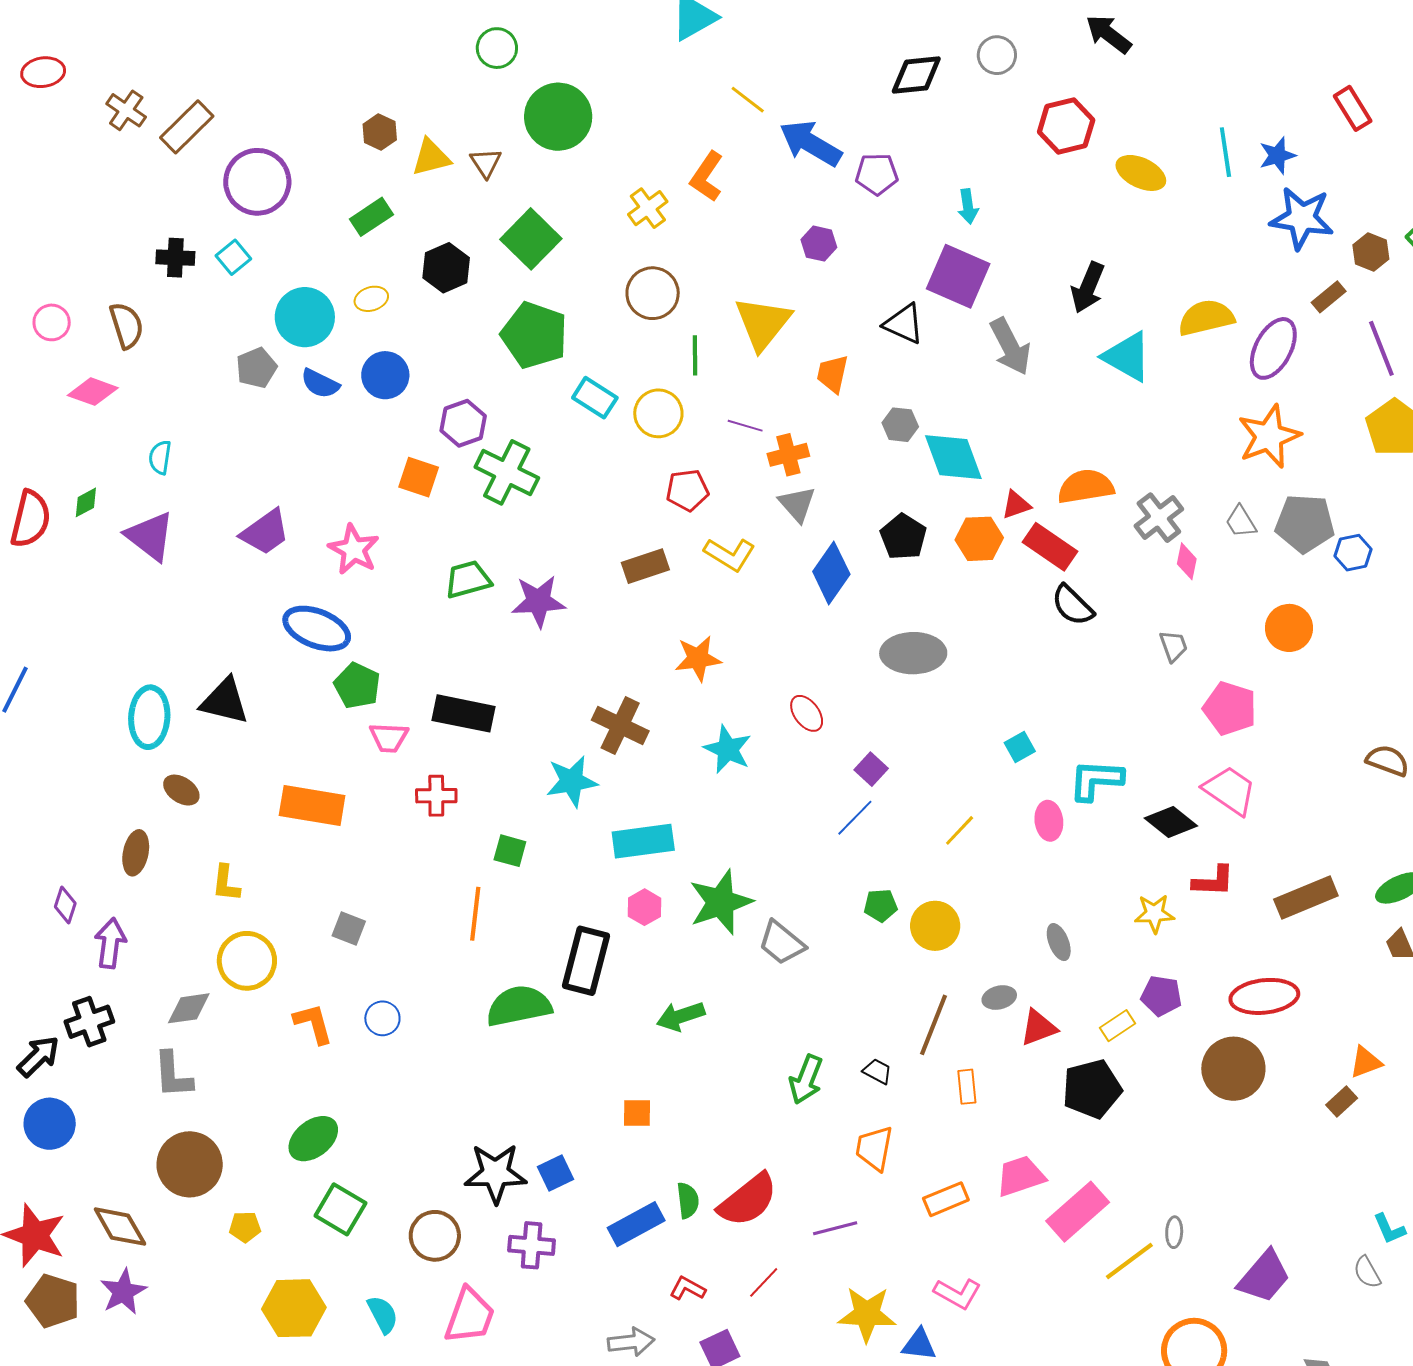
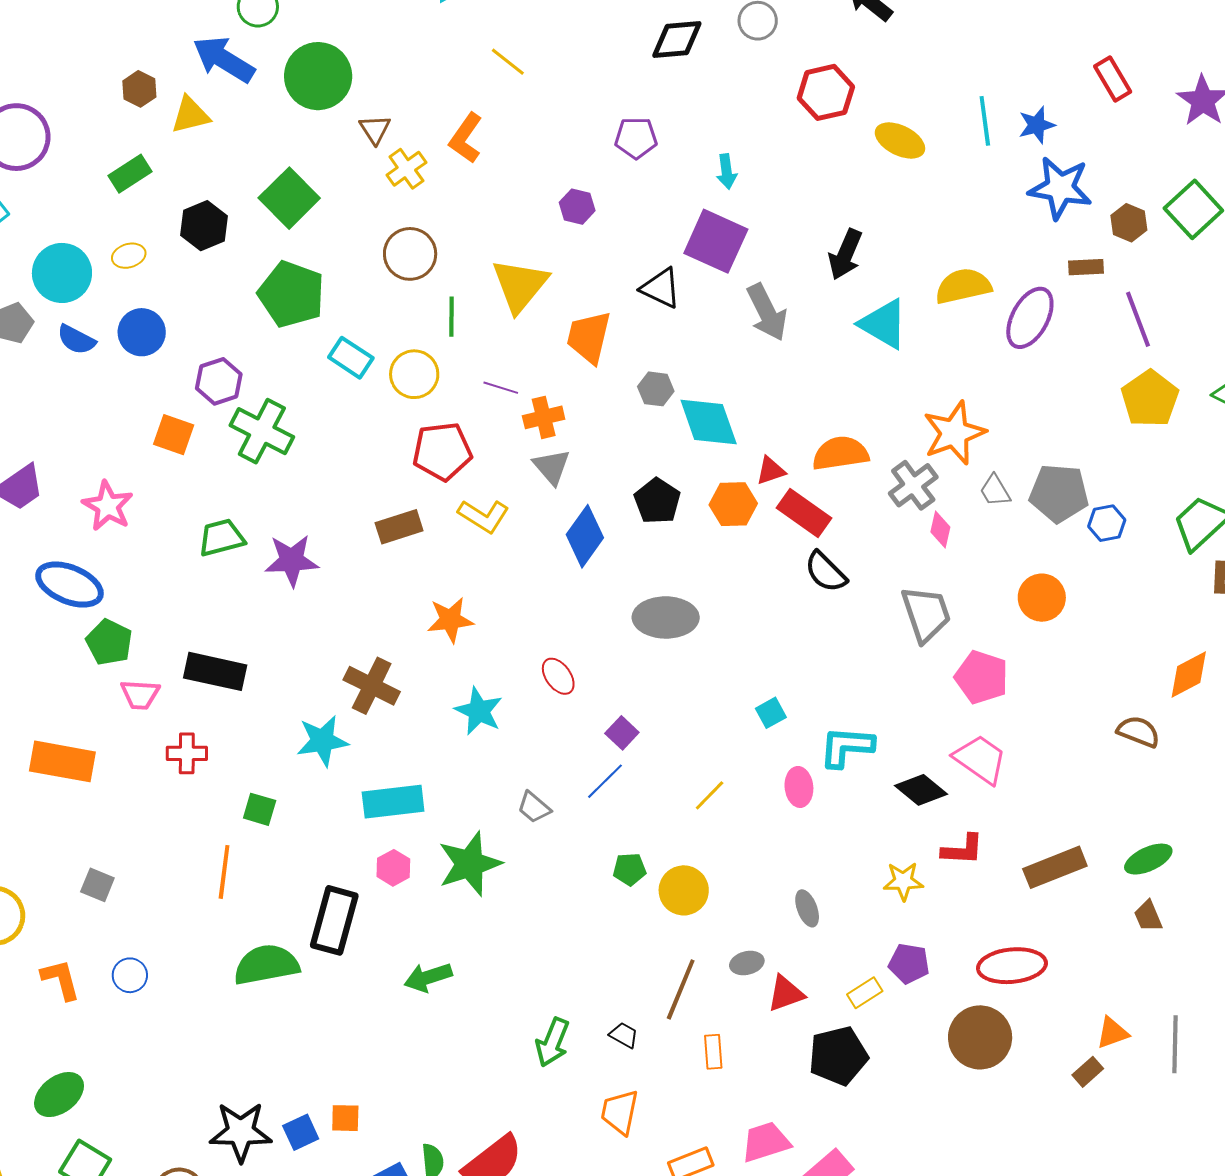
blue arrow: (811, 143) -> (224, 59), moved
brown triangle: (486, 163) -> (375, 129), moved
brown rectangle: (1329, 297) -> (1086, 267), turned 36
orange trapezoid: (832, 374) -> (589, 337), size x1.4
orange star: (1269, 436) -> (954, 433), moved
red pentagon: (687, 490) -> (442, 451), size x1.4
gray trapezoid: (1173, 646) -> (926, 614), size x1.8
gray trapezoid: (782, 943) -> (534, 807), moved, size x0.7
orange square: (637, 1113) -> (345, 1118), moved

